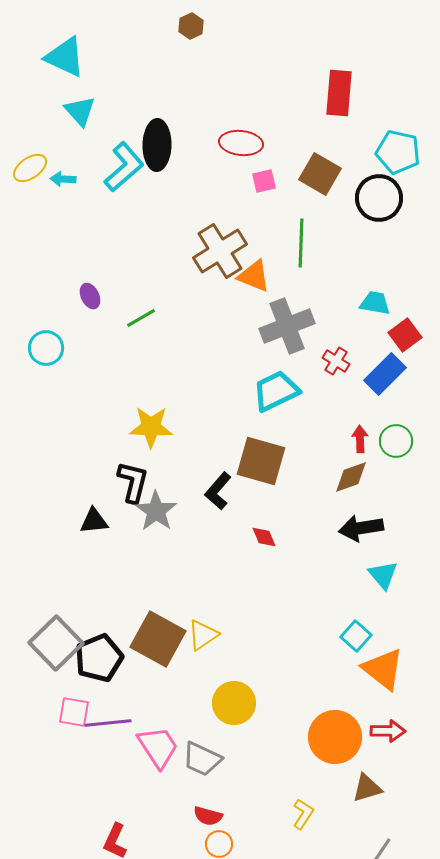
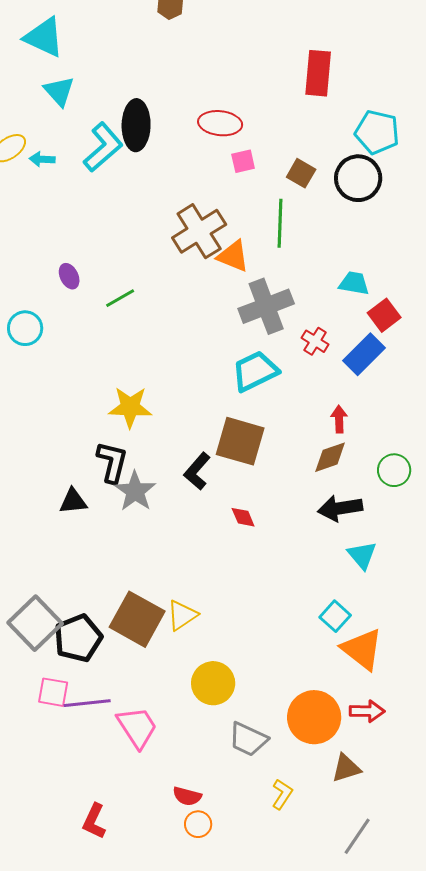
brown square: (320, 174) -> (301, 173), moved, size x0.7
green circle: (396, 441) -> (394, 470), moved
gray trapezoid: (202, 759) -> (248, 739), moved

